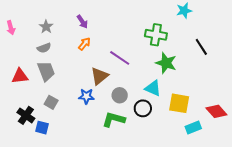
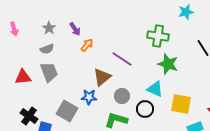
purple arrow: (82, 22) -> (75, 29), moved
gray square: (51, 102) -> (67, 111), moved, size x1.5

